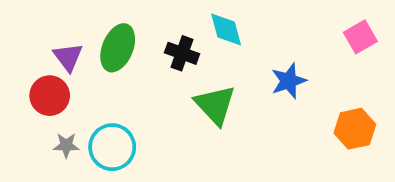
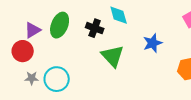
purple triangle: (68, 57) -> (33, 30), turned 36

